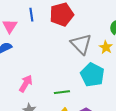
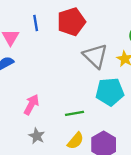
cyan pentagon: (92, 75) -> (110, 92), turned -30

